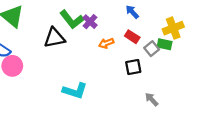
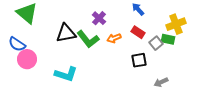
green L-shape: (72, 19) -> (88, 39), moved
cyan L-shape: (75, 91) -> (66, 74), moved
gray arrow: (152, 99) -> (161, 82), moved, turned -72

